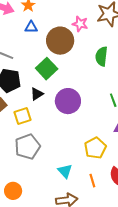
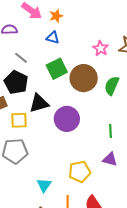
brown circle: (60, 41) -> (84, 78), moved
green square: (47, 69) -> (57, 69), moved
black triangle: (37, 94) -> (39, 103), size x1.5

